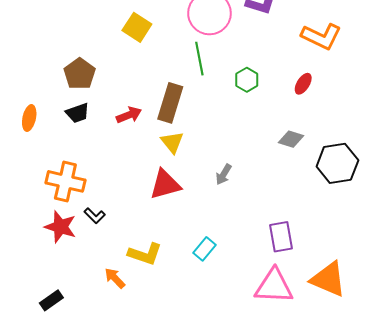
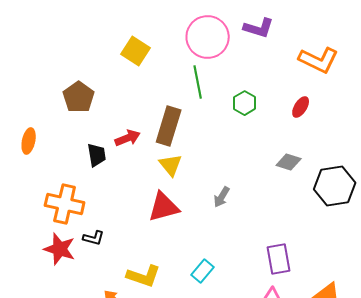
black trapezoid: (78, 113) -> (97, 155), moved, turned -80
black L-shape: (95, 216) -> (94, 238), turned -30

